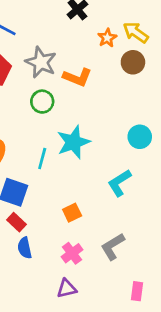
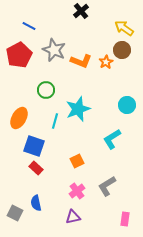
orange star: (107, 38) -> (106, 62), moved
green circle: (42, 102) -> (46, 90), moved
blue semicircle: (25, 248) -> (36, 203), moved

